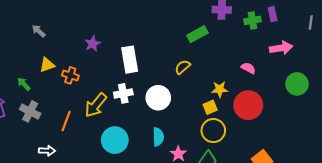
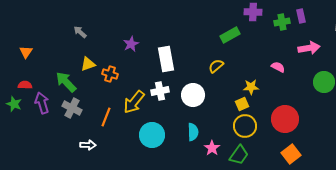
green arrow: (24, 84) -> (66, 82), size x1.6
red circle: (248, 105) -> (285, 119), moved

